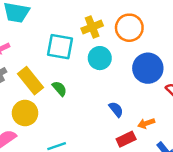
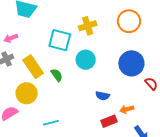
orange circle: (129, 28) -> (129, 21), moved
cyan circle: (100, 58) -> (86, 60), moved
blue semicircle: (116, 109) -> (103, 96), turned 136

